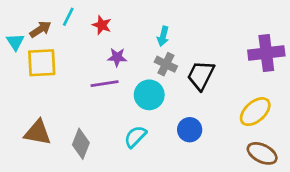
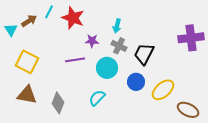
red star: (102, 25) -> (73, 18), size x1.6
purple star: (117, 57) -> (92, 41), moved
yellow square: (42, 63) -> (27, 62), moved, turned 30
yellow ellipse: (255, 112) -> (163, 90), moved
blue circle: (190, 130) -> (136, 82), moved

